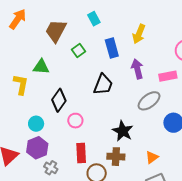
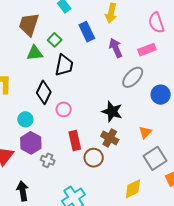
green triangle: (41, 67) -> (35, 53), moved
black trapezoid: (103, 84) -> (64, 65), moved
brown cross: (116, 157) -> (110, 138), turned 36

